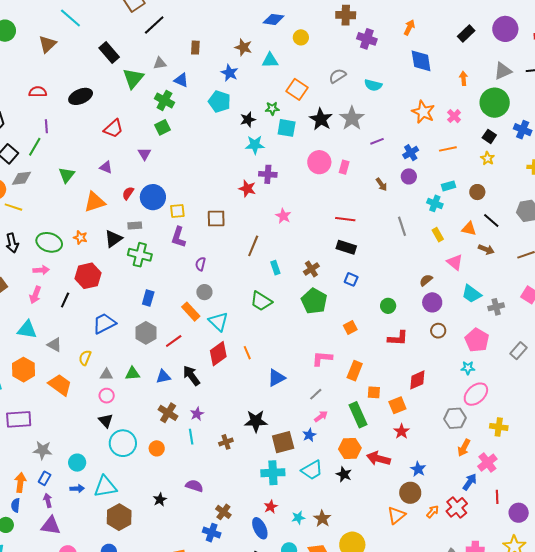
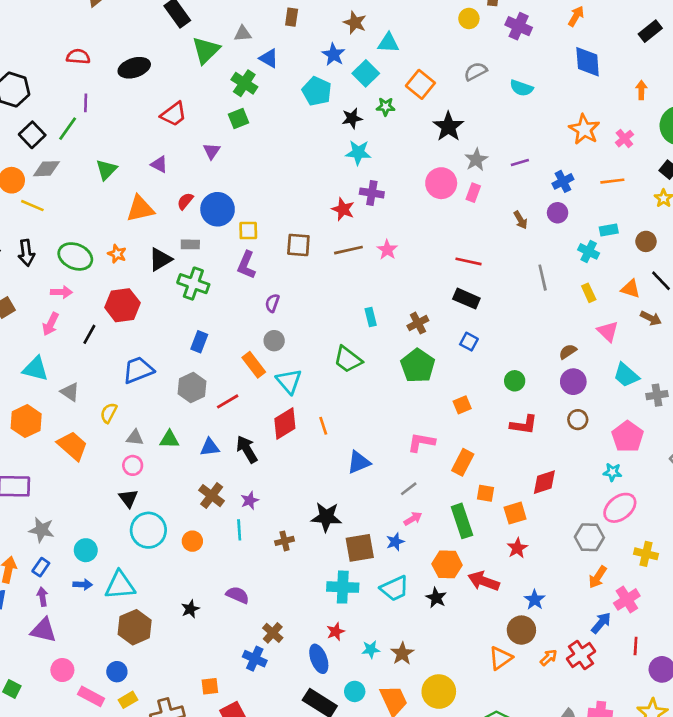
yellow circle: (301, 37) -> (469, 18), moved
gray star: (352, 118) -> (476, 160), moved, size x0.7
cyan square: (287, 128) -> (366, 73), moved, turned 30
brown line: (253, 246) -> (348, 250), moved, turned 50

